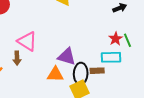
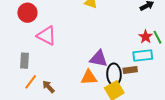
pink triangle: (27, 41) -> (47, 36), moved
brown arrow: (17, 58) -> (48, 87), moved, turned 144

